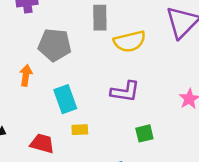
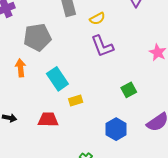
yellow semicircle: (130, 41) -> (97, 19), size x0.6
purple L-shape: (125, 91) -> (102, 46), moved, turned 75

